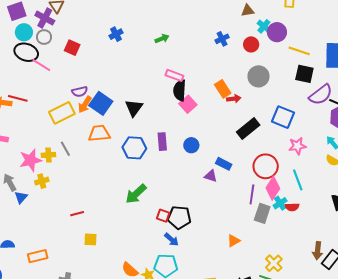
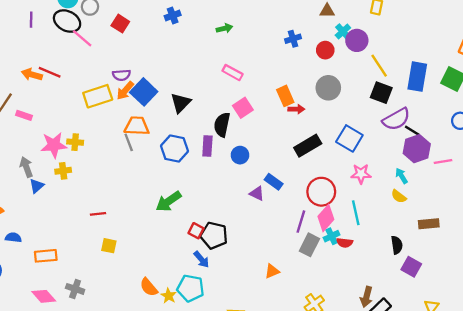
yellow line: (299, 51) -> (379, 66), turned 30
black semicircle: (180, 90) -> (222, 125), moved
gray line: (65, 149) -> (129, 142), moved

